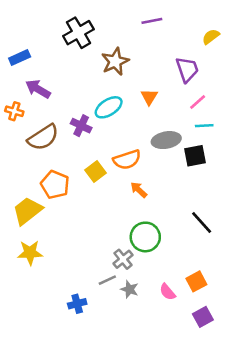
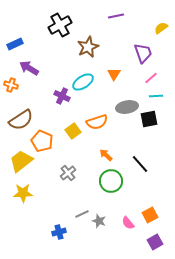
brown semicircle: (43, 137) -> (21, 120), moved
orange arrow: (139, 190) -> (106, 155), moved
black line: (202, 223) -> (140, 164), moved
gray cross: (123, 259) -> (68, 173), moved

